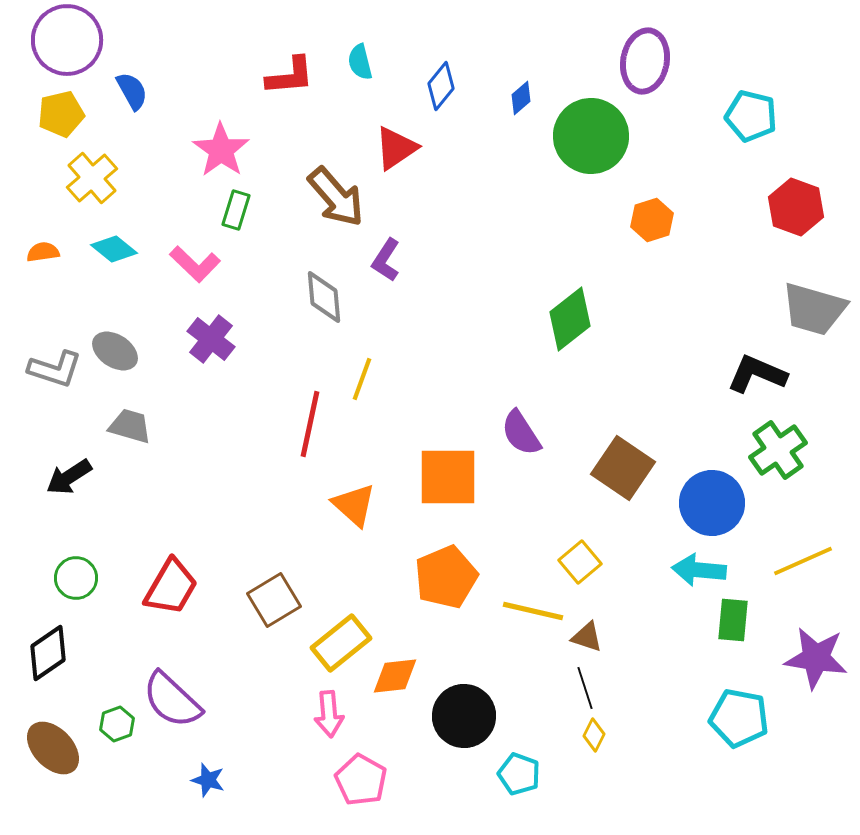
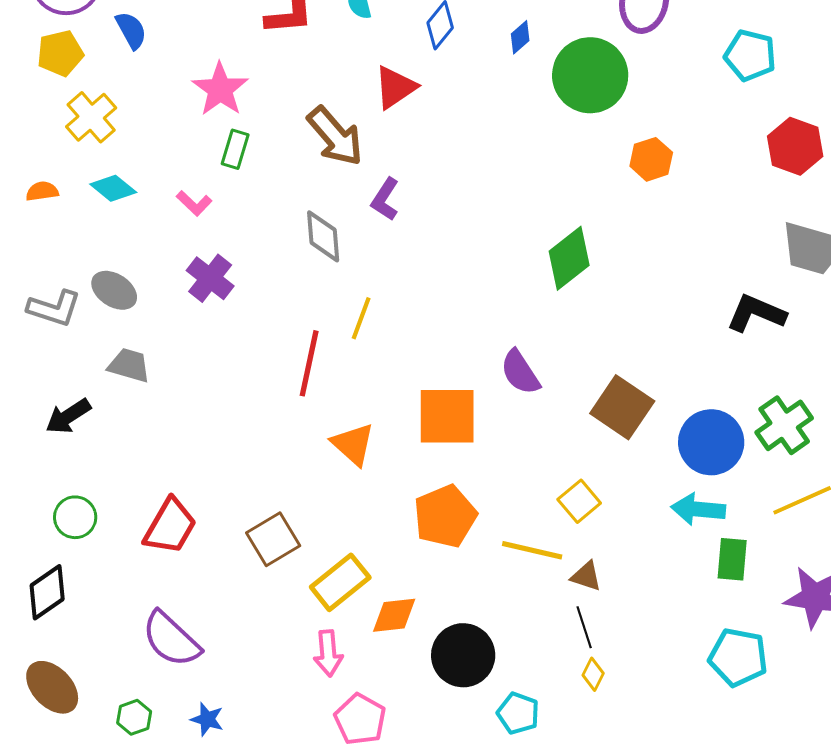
pink L-shape: (195, 264) -> (194, 203), size x0.7
green cross: (778, 450) -> (784, 425), moved
green hexagon: (117, 724) -> (134, 717), moved

